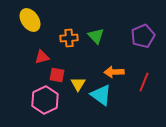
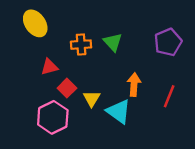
orange arrow: (114, 72) -> (134, 84), turned 96
red square: (57, 75) -> (67, 88), turned 35

